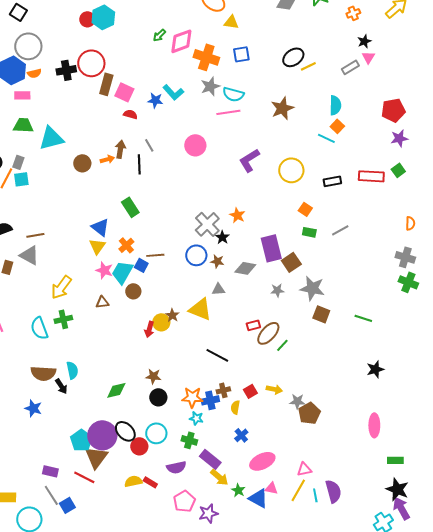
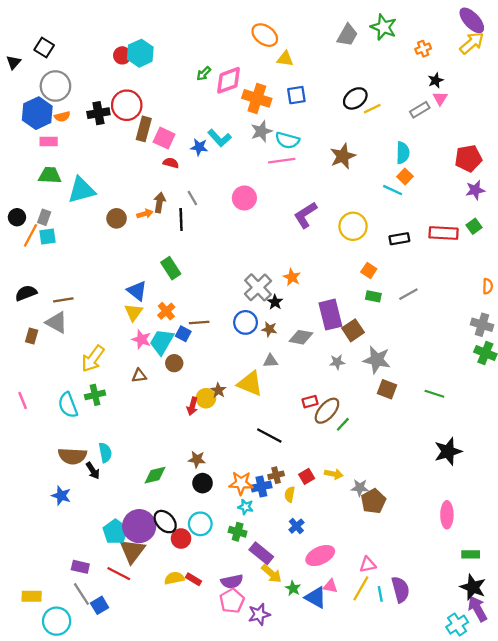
black star: (375, 369) -> (448, 451), size x1.4
purple semicircle: (176, 467) -> (232, 582), moved

